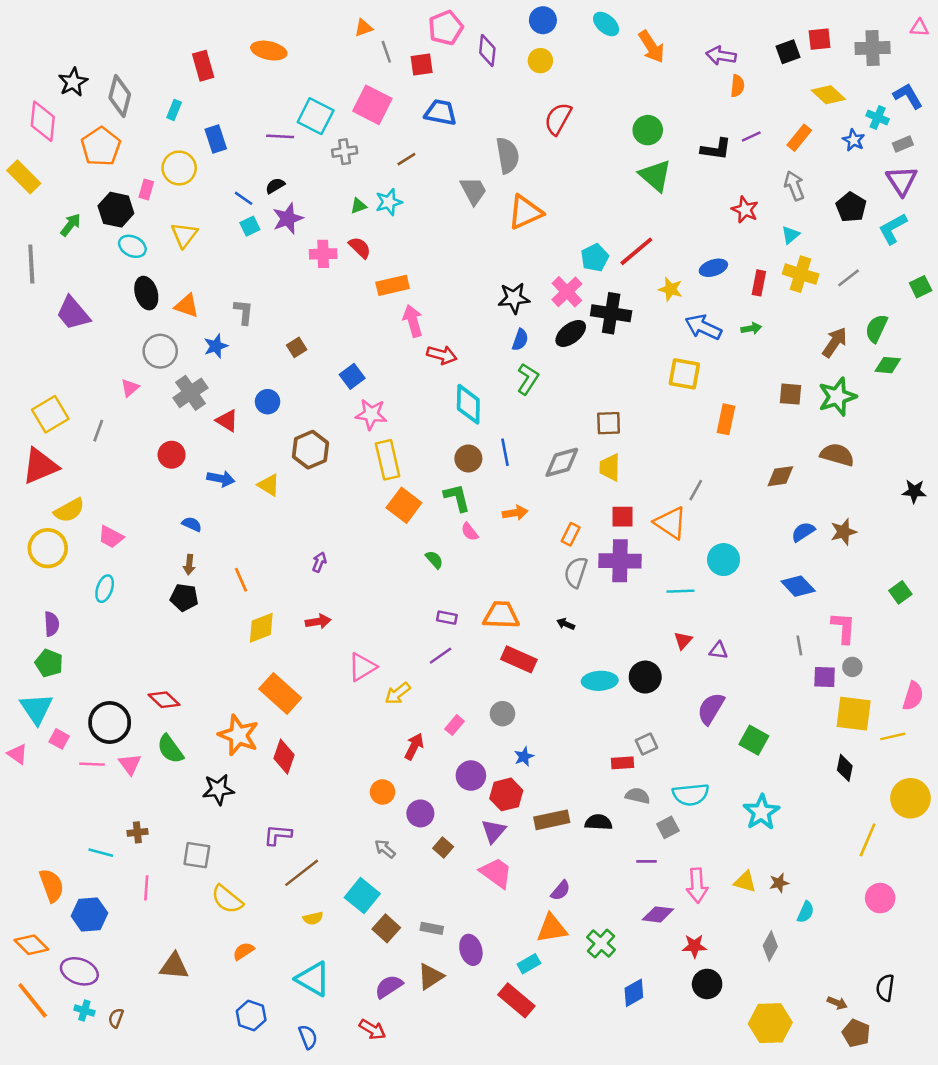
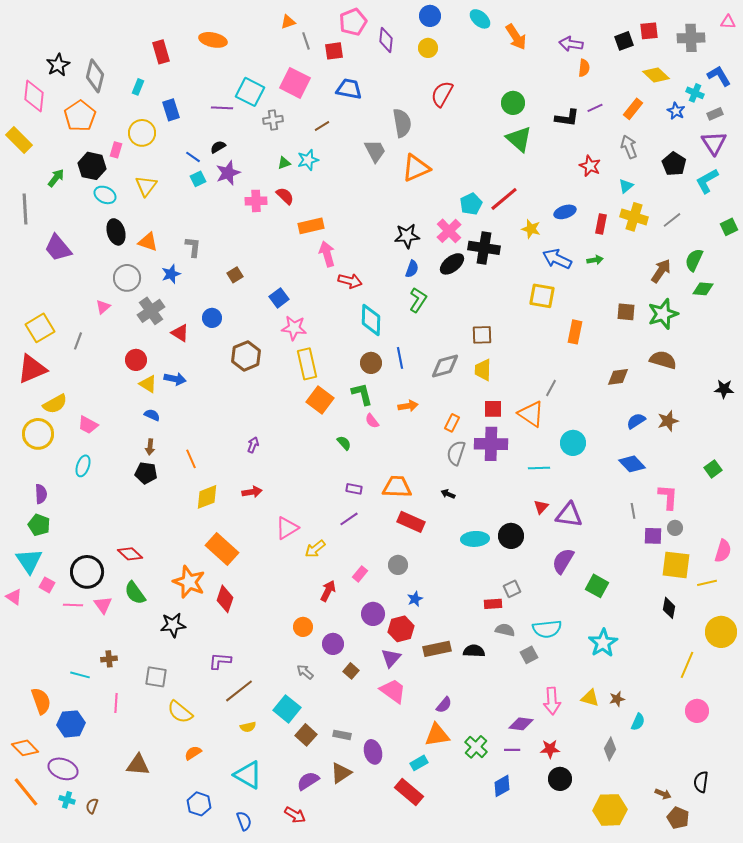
yellow triangle: (269, 485) -> (148, 384), moved
purple triangle: (718, 650) -> (569, 515), size x1.8
purple line: (646, 861) -> (512, 750), moved

